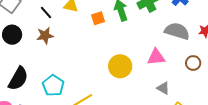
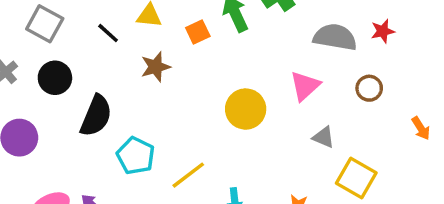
brown star: (45, 36) -> (156, 67), moved
pink triangle: (156, 57) -> (305, 86), turned -30
black semicircle: (18, 79) -> (96, 116), moved

